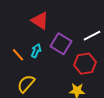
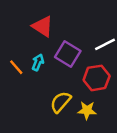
yellow semicircle: (26, 84) -> (61, 102), moved

